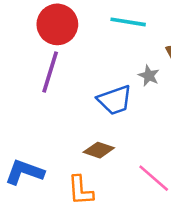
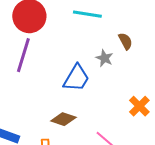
blue trapezoid: (115, 100) -> (76, 78), turned -40

